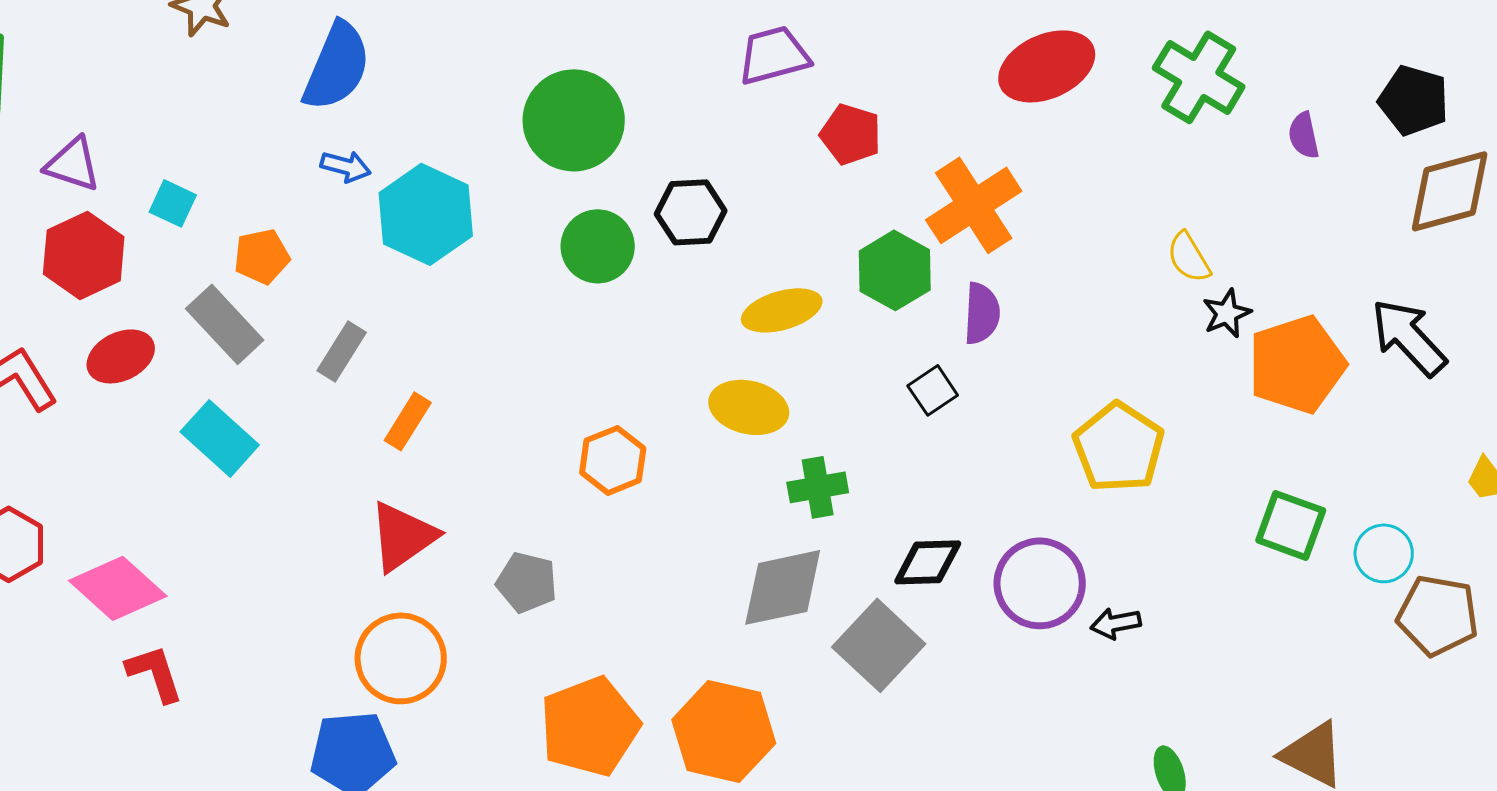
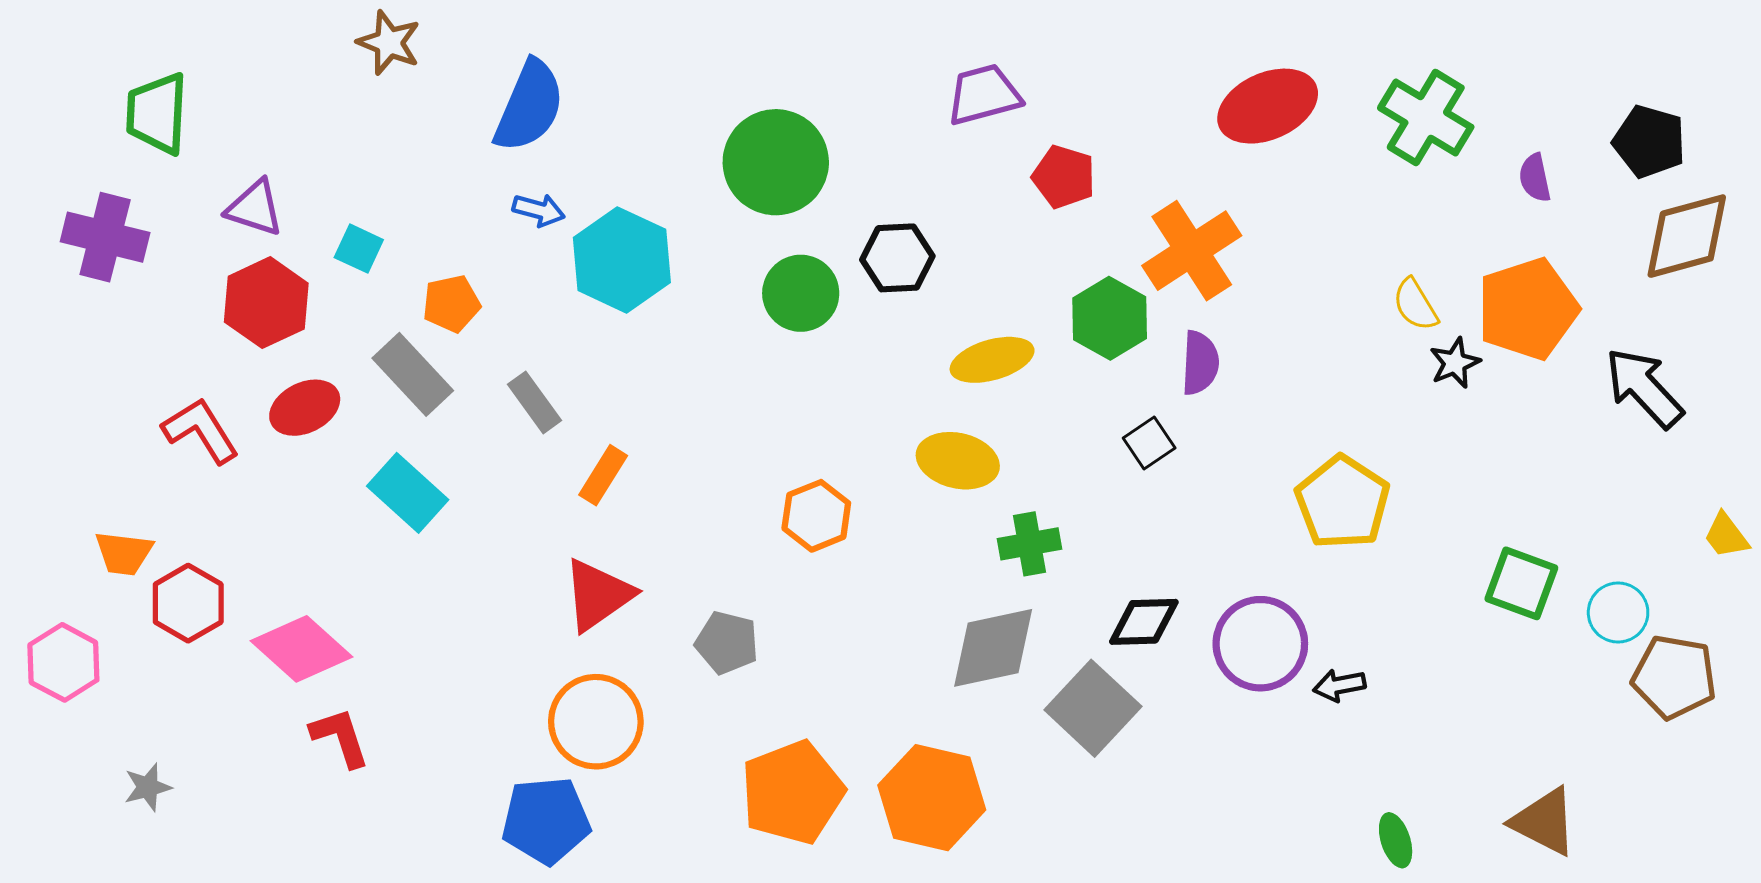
gray rectangle: (342, 351) -> (535, 402), turned -68
orange pentagon: (1297, 364) -> (1528, 309), moved

